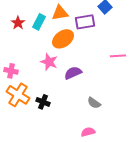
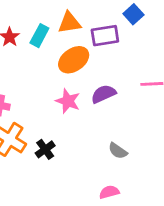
pink star: (49, 62) -> (68, 101), moved
purple semicircle: (73, 73) -> (104, 94), moved
black cross: (43, 102) -> (45, 149), turned 32

